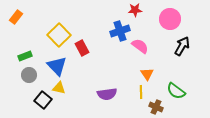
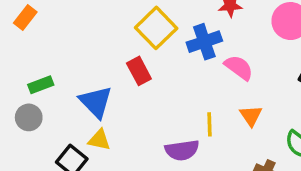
yellow square: (59, 35) -> (156, 28), moved
gray circle: (29, 75) -> (29, 117), moved
yellow line: (141, 92) -> (210, 124), moved

